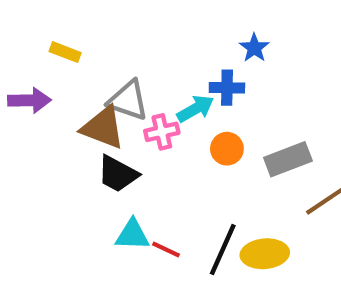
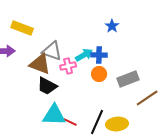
yellow rectangle: (65, 52) -> (22, 28), size x1.5
blue cross: (227, 88) -> (99, 55), moved
cyan triangle: (132, 235) -> (54, 115), size x1.4

